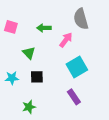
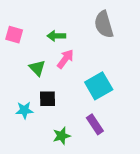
pink arrow: (66, 40) -> (65, 59), moved
cyan star: (12, 78) -> (24, 110), moved
green star: (29, 107) -> (62, 136), moved

